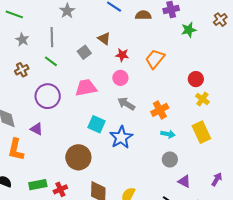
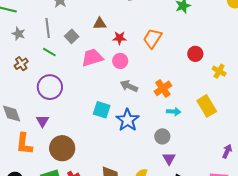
brown triangle: (104, 39) -> (100, 24), turned -32
gray square: (84, 52) -> (72, 36), moved
pink trapezoid: (86, 88) -> (92, 58), moved
yellow cross: (202, 99) -> (219, 71), moved
purple triangle: (37, 129) -> (42, 121), turned 40
brown circle: (78, 157) -> (62, 148), moved
gray circle: (170, 159) -> (162, 136), moved
purple triangle: (184, 181) -> (169, 159), moved, turned 40

